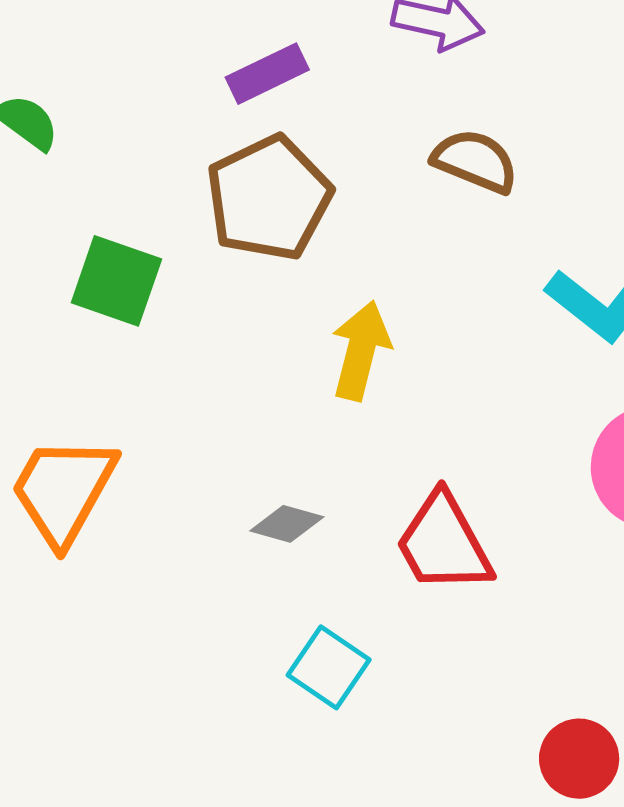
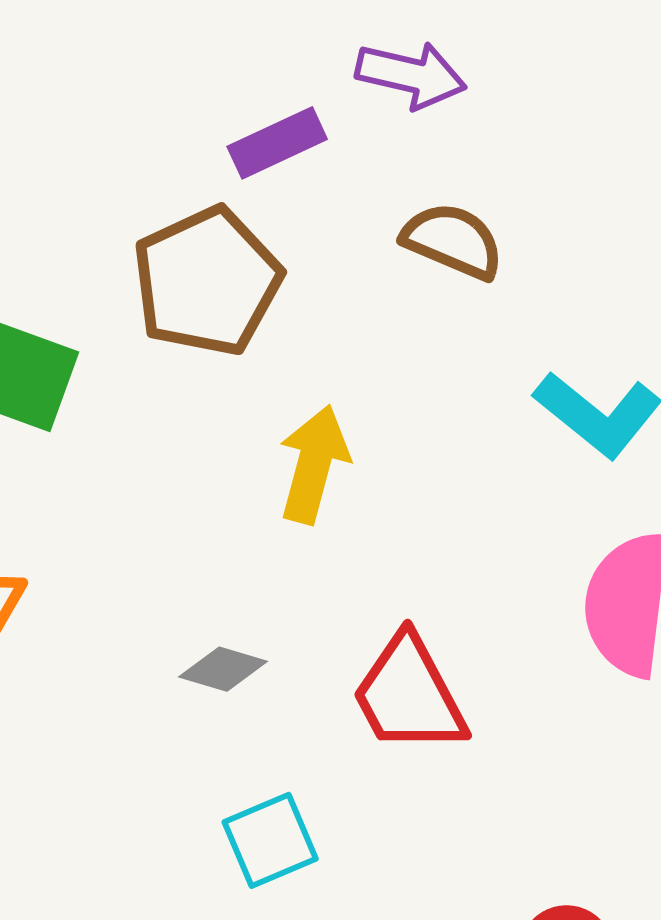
purple rectangle: (267, 74) -> (277, 143), moved
cyan square: (329, 667) -> (270, 840), turned 32

